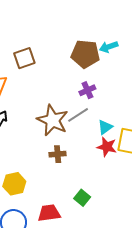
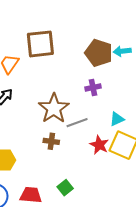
brown square: (24, 58) -> (40, 44), size x1.4
gray line: (78, 115) -> (77, 123), moved
cyan triangle: (105, 127) -> (117, 119), moved

